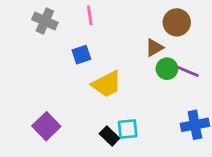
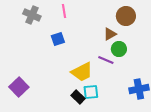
purple line: (188, 71) -> (106, 60), moved
yellow trapezoid: (107, 84) -> (82, 72), moved
purple square: (46, 126) -> (19, 87), moved

